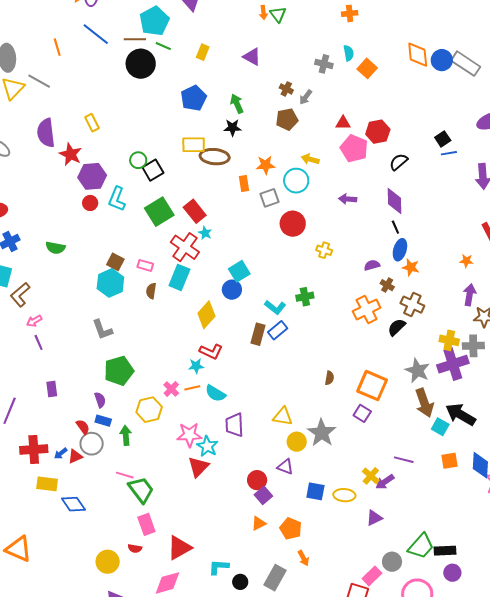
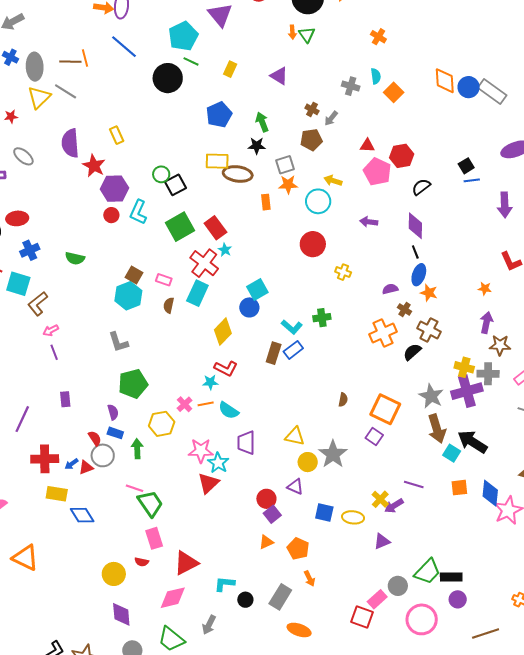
orange cross: (350, 13) -> (378, 37), turned 35
brown line: (135, 39) -> (70, 62), moved
gray square: (270, 198) -> (285, 165), moved

